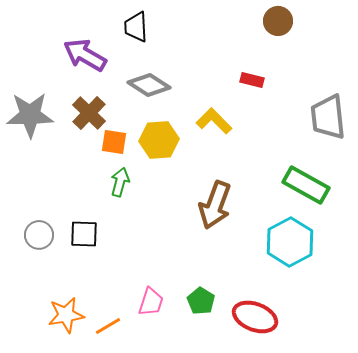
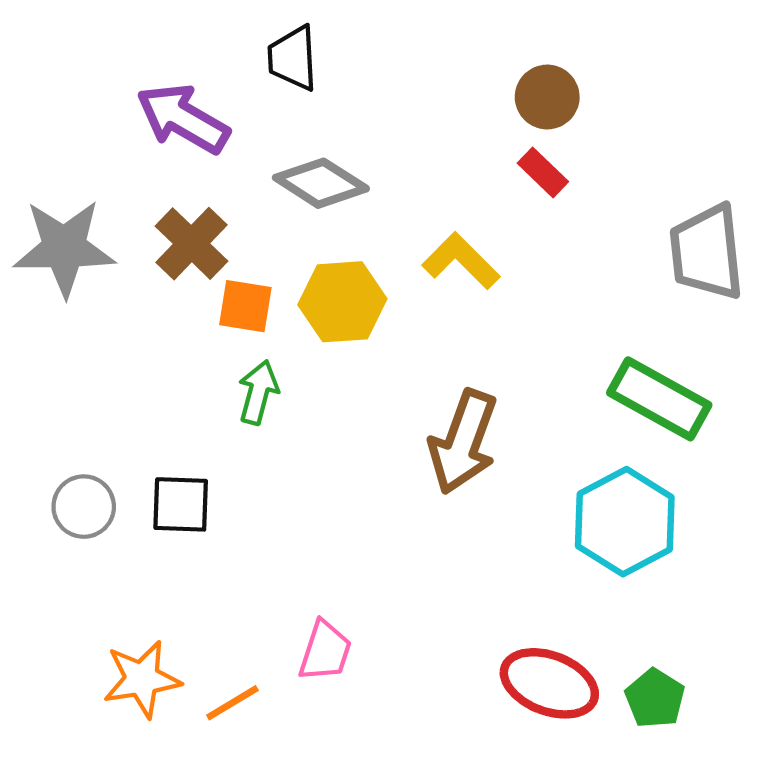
brown circle: (278, 21) -> (547, 97), moved
red rectangle: (252, 80) -> (543, 172), turned 30
green pentagon: (201, 301) -> (655, 698), moved

